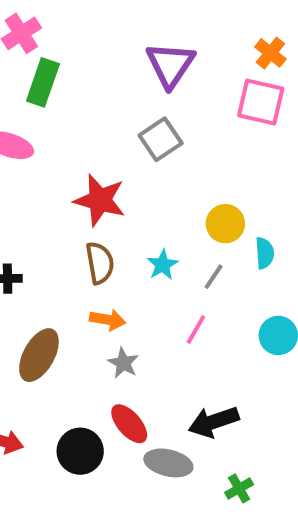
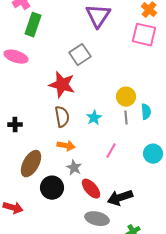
gray square: (161, 139) -> (80, 55), moved
gray line: (214, 277) -> (126, 118), moved, turned -40
red ellipse: (129, 424) -> (91, 189), moved
black circle: (80, 451) -> (52, 188), moved

